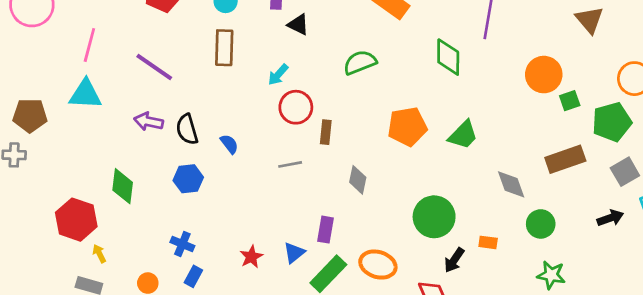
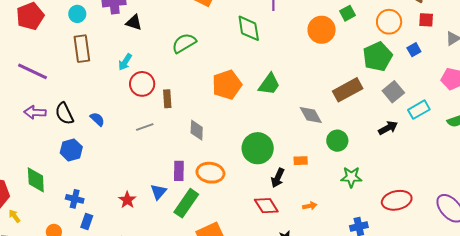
green square: (570, 101) -> (348, 13), moved
green diamond: (123, 186) -> (36, 180), moved
orange ellipse: (378, 265) -> (210, 173), moved

